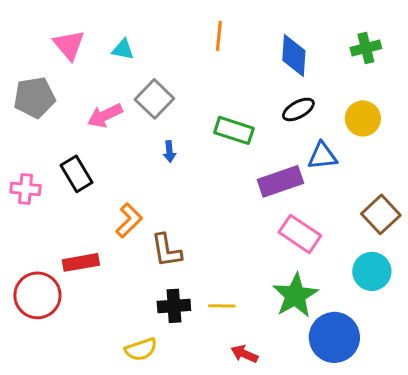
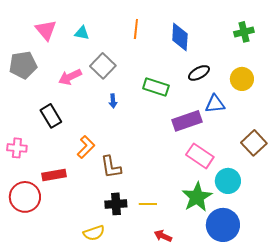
orange line: (219, 36) -> (136, 29), moved
blue diamond: (294, 55) -> (180, 37), moved
pink cross: (25, 189) -> (17, 148), moved
cyan circle: (372, 271) -> (228, 181), moved

